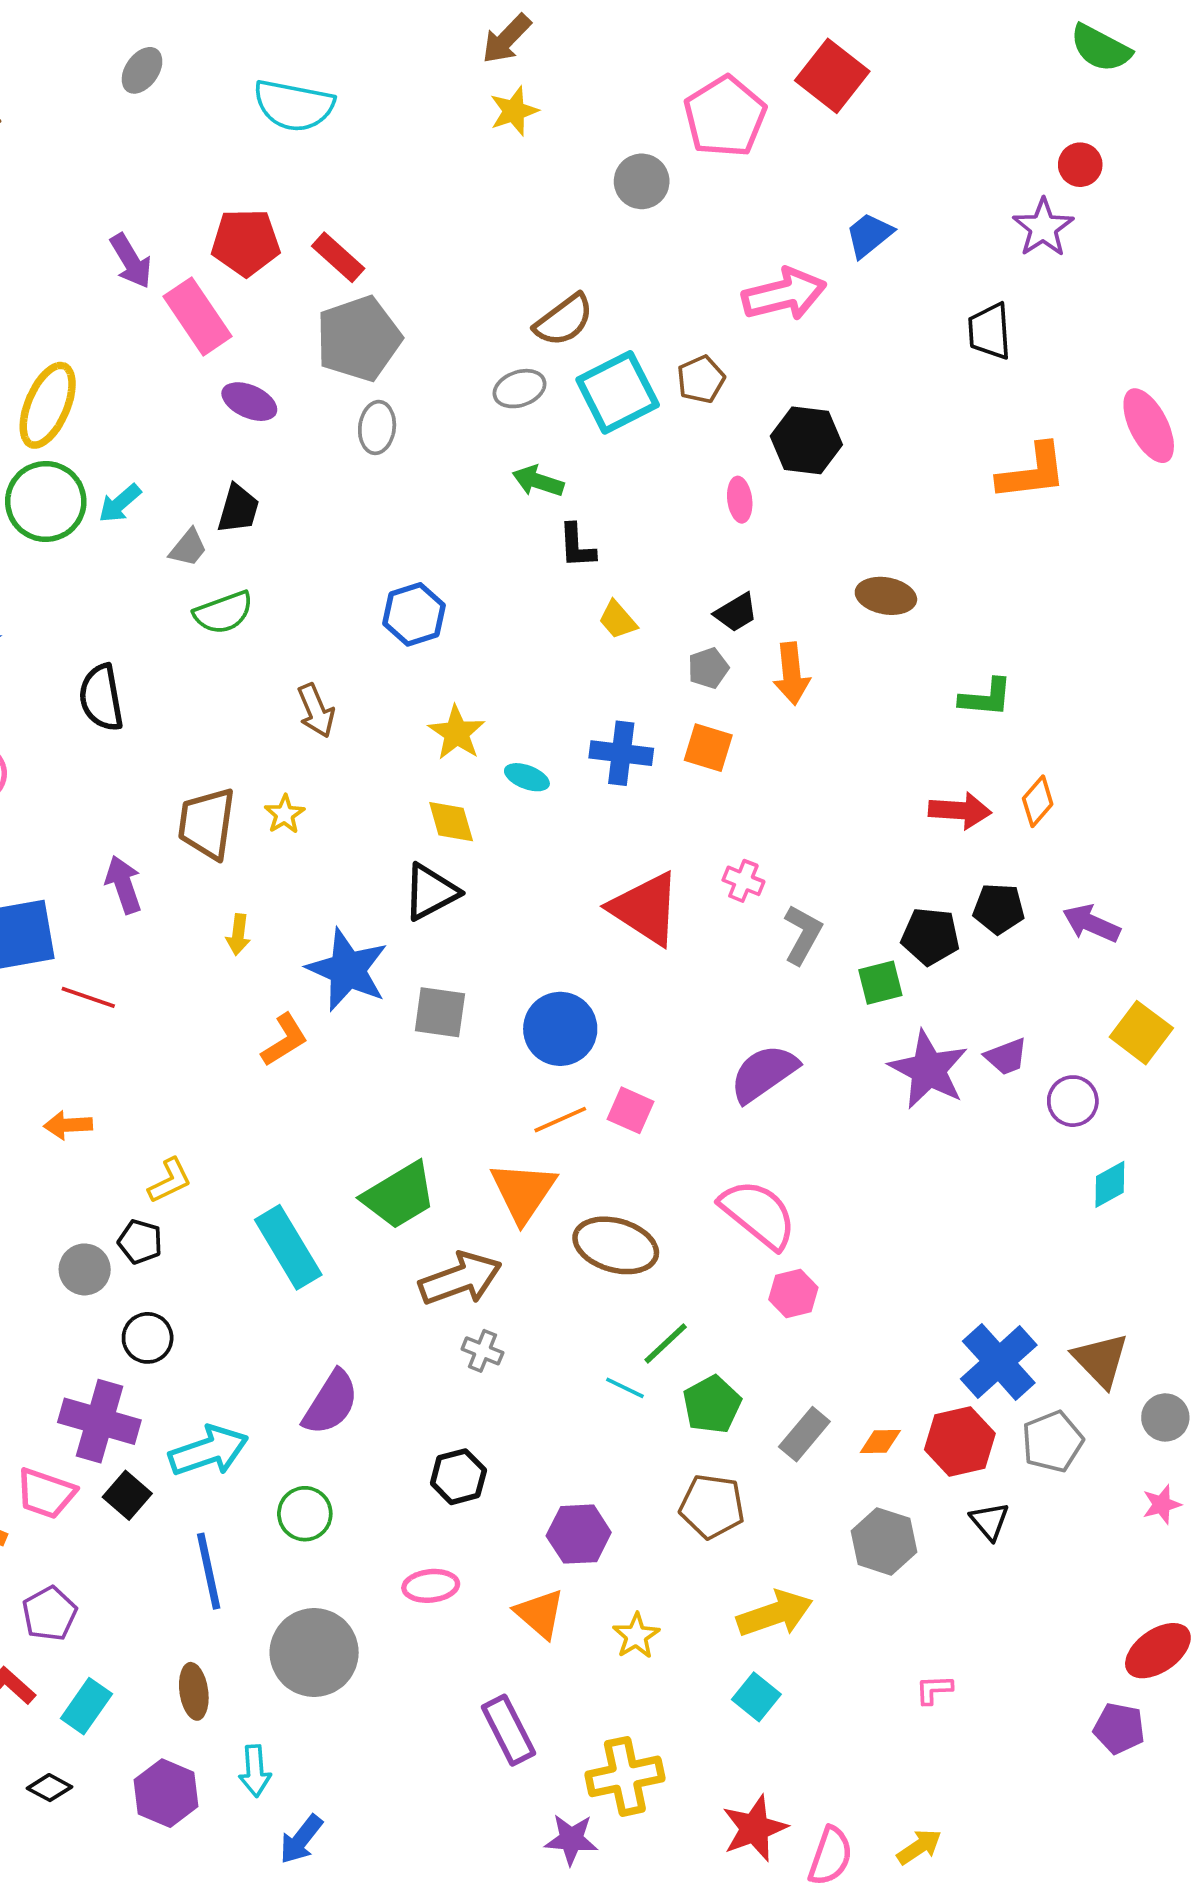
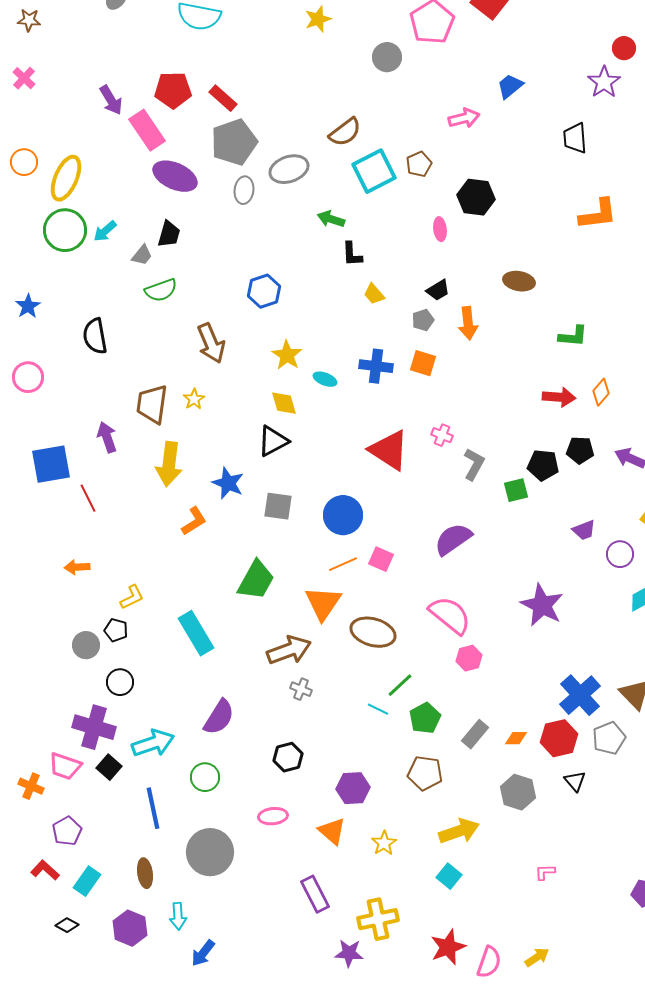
pink arrow: (784, 294) -> (464, 118), size x0.7
gray ellipse: (520, 389) -> (289, 169), moved, size x1.4
purple ellipse: (249, 402) -> (175, 176), size x1.5
brown arrow: (316, 711) -> (211, 343), size x1.4
yellow arrow: (238, 935) -> (169, 464), size x2.0
blue star: (347, 970) -> (228, 483), size x0.7
red line: (88, 997) -> (88, 498), turned 44
purple star: (928, 1070) -> (542, 605), moved
green trapezoid: (399, 1195) -> (256, 580), moved, turned -30

